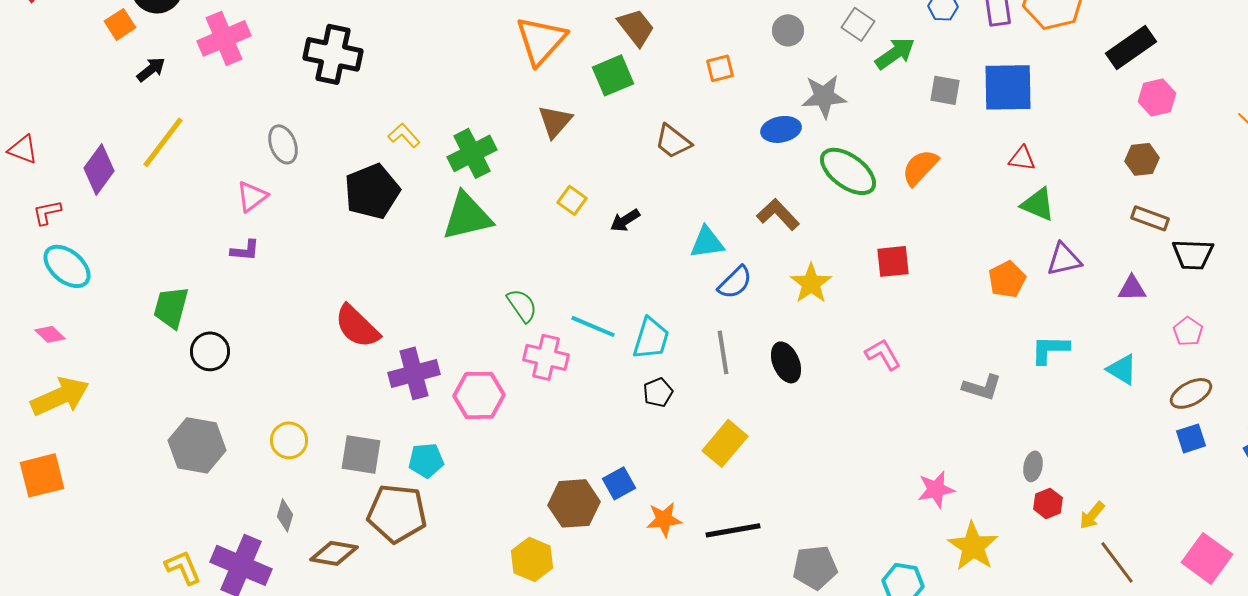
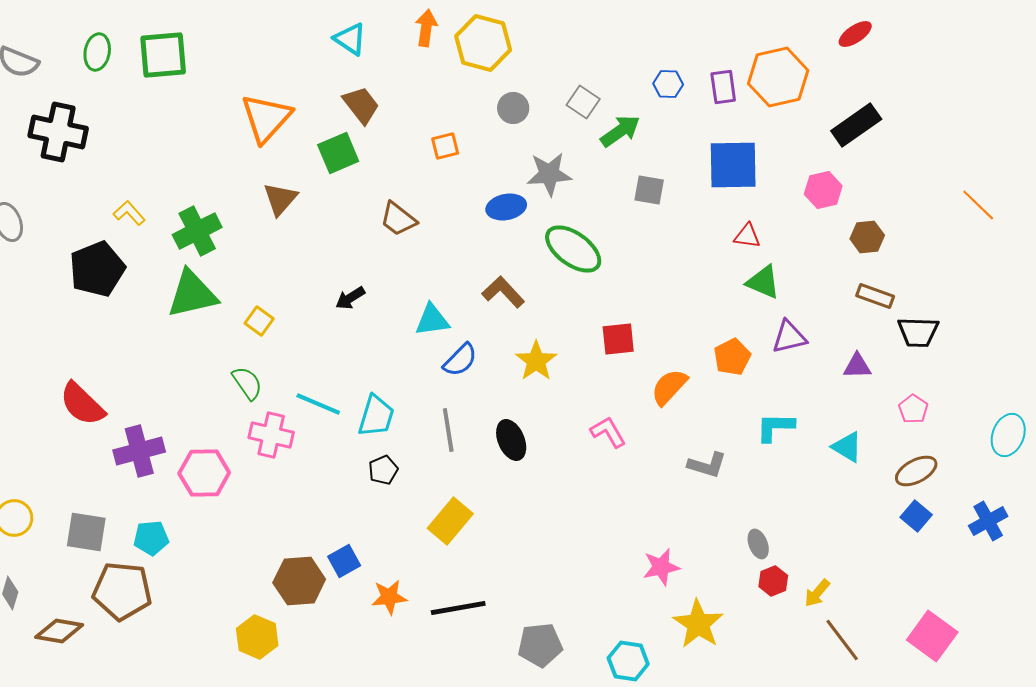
gray square: (945, 90) -> (649, 190), moved
pink hexagon: (1157, 97) -> (823, 190), moved
orange semicircle: (920, 167) -> (669, 387), moved
yellow square: (572, 200) -> (259, 321), moved
blue square: (1191, 438) -> (916, 516), turned -32
gray ellipse: (1033, 466) -> (758, 544), turned -32

